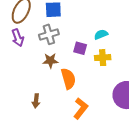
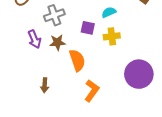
purple arrow: (18, 38) -> (34, 39), moved

